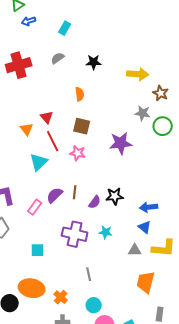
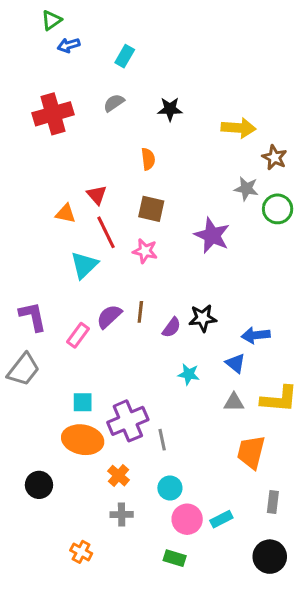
orange triangle: (27, 129) -> (65, 214), turned -40
purple star: (121, 143) -> (212, 235), turned 30
blue triangle: (145, 227) -> (235, 363), moved
purple cross: (75, 234) -> (128, 421), moved, turned -35
orange ellipse: (32, 288) -> (83, 440), moved

